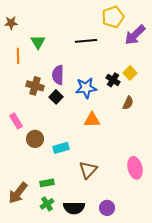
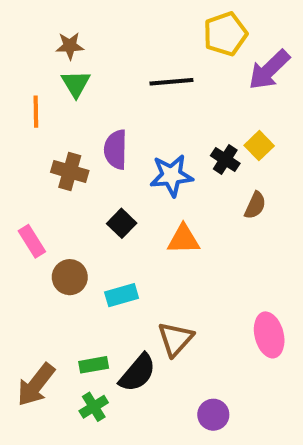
brown star: (11, 23) -> (70, 46), moved
black square: (56, 97) -> (122, 223), moved
black semicircle: (74, 208) -> (138, 373), moved, turned -50

